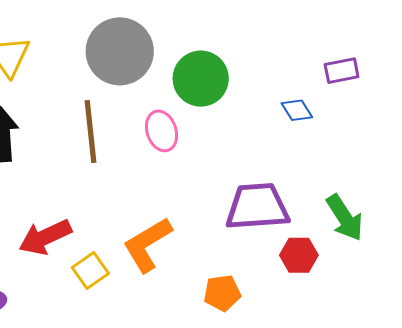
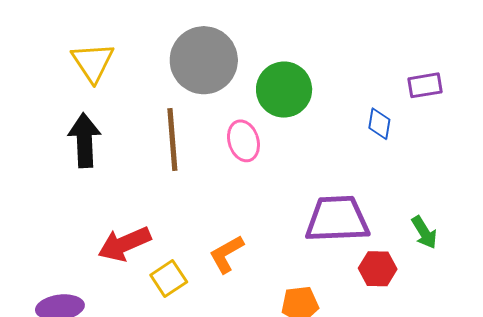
blue diamond: (297, 110) -> (379, 124), turned 40
green arrow: (345, 218) -> (424, 232), size x0.7
orange L-shape: (147, 245) -> (226, 254), size x0.7

